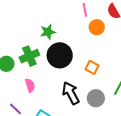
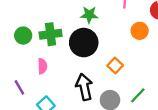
orange circle: (97, 27) -> (140, 31), moved
green star: (48, 32) -> (89, 15), moved

